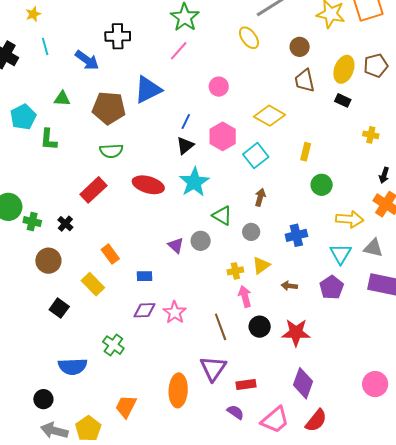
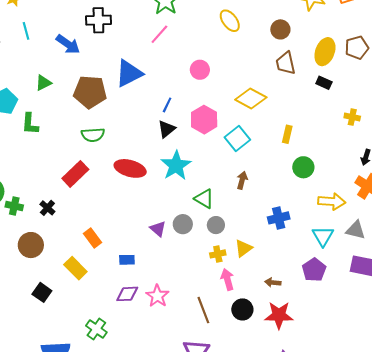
green triangle: (62, 99) -> (43, 83), turned -30
gray circle: (251, 232) -> (216, 225), moved
brown arrow: (289, 286) -> (273, 282), moved

